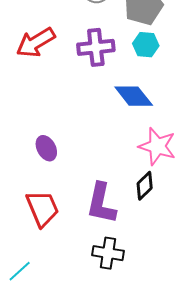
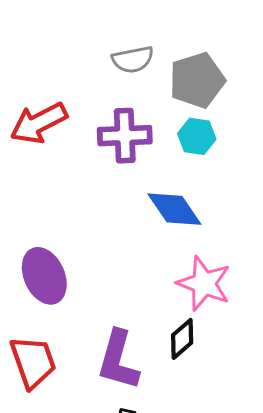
purple ellipse: (46, 148) -> (44, 276), size x1.5

